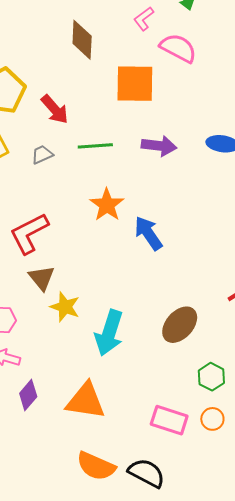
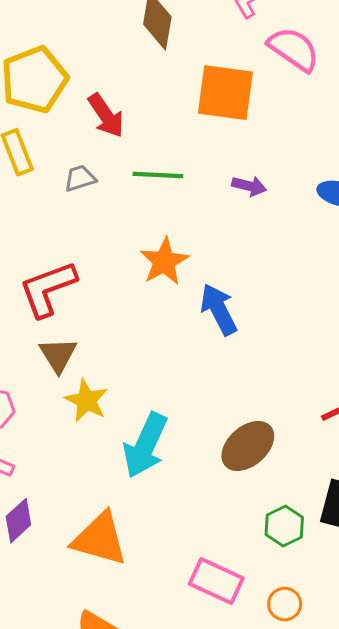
purple arrow: (159, 146) -> (249, 186), size x0.7
orange circle: (212, 419) -> (285, 604), moved

